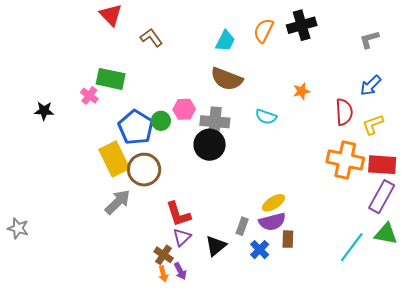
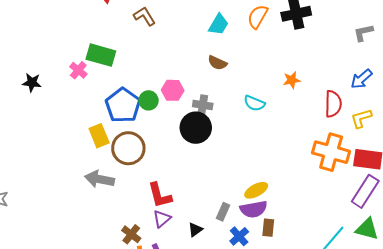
brown semicircle: (227, 79) -> (217, 63), size x0.6
gray cross: (215, 122) -> (203, 105), size x0.7
yellow rectangle: (114, 159) -> (99, 136), size x0.7
gray arrow: (117, 202) -> (100, 179), turned -128
black triangle: (216, 246) -> (195, 230), size x0.7
brown cross: (164, 255) -> (131, 234), moved

